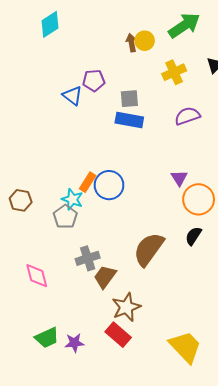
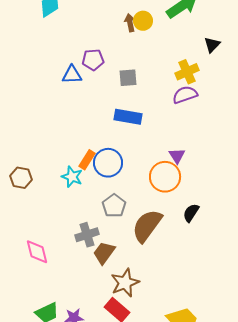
yellow cross: (174, 72) -> (187, 72), moved
blue triangle: (72, 96) -> (72, 75), turned -40
blue rectangle: (129, 120) -> (128, 117), moved
orange circle: (199, 199) -> (165, 177), moved
gray pentagon: (65, 217) -> (114, 206), moved

